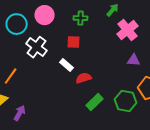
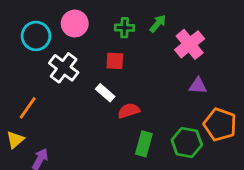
green arrow: (113, 10) -> (158, 24), moved
green rectangle: (95, 102) -> (144, 144), turned -30

